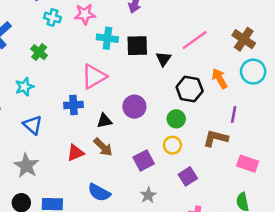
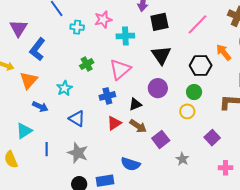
black square: (137, 46) -> (159, 22), moved
green cross: (39, 52) -> (87, 64), moved, turned 32
black triangle: (163, 59) -> (161, 55), moved, size x1.5
yellow circle: (172, 145) -> (187, 111), moved
red triangle: (75, 153) -> (114, 123), moved
purple square: (144, 161) -> (161, 139), moved
blue semicircle: (99, 192) -> (130, 164), moved

